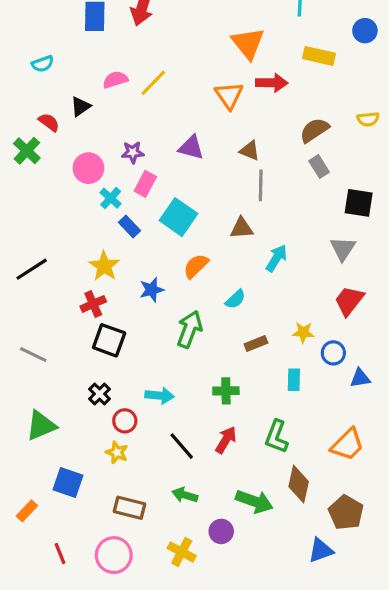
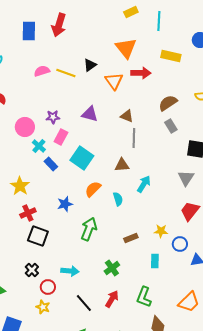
yellow line: (153, 83) -> (66, 73), turned 66
black triangle: (81, 106) -> (90, 65), moved
yellow star: (104, 266) -> (20, 186), moved
cyan semicircle: (235, 299) -> (118, 199), moved, turned -64
green cross: (226, 391) -> (112, 268), turned -35

